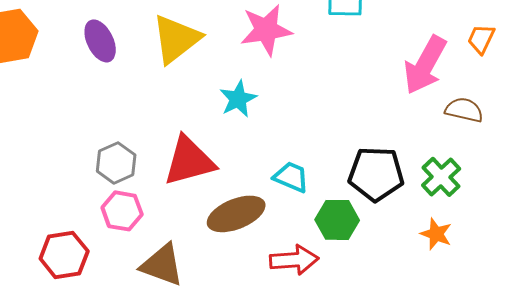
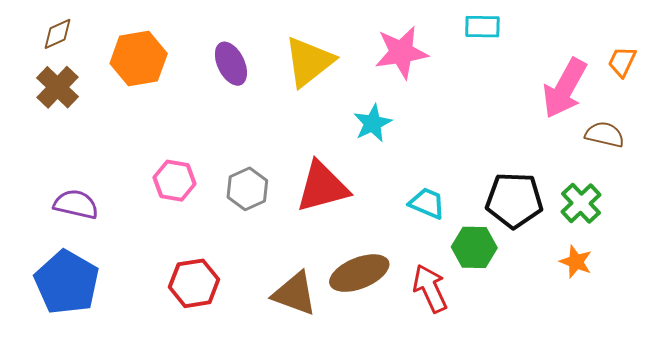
pink hexagon: (122, 211) -> (175, 181), moved
brown ellipse: (236, 214) -> (359, 273), moved
red arrow: (294, 260) -> (430, 288), turned -111

